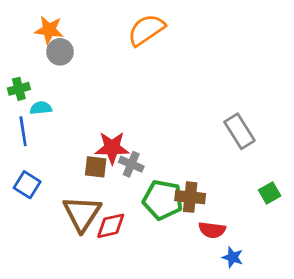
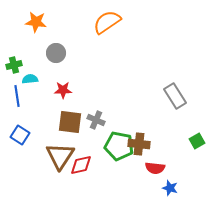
gray circle: (60, 52) -> (56, 53), moved
red star: (112, 148) -> (63, 90), moved, size x0.7
brown square: (96, 167) -> (70, 122), size x1.4

